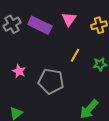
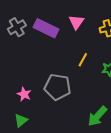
pink star: (19, 71) -> (24, 94), moved

